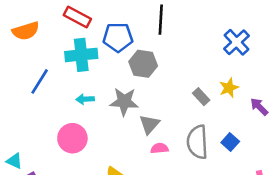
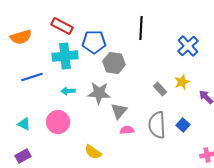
black line: (161, 20) -> (141, 28), moved
blue line: (40, 81) -> (32, 77), turned 40
cyan triangle: (14, 161) -> (24, 124), moved

